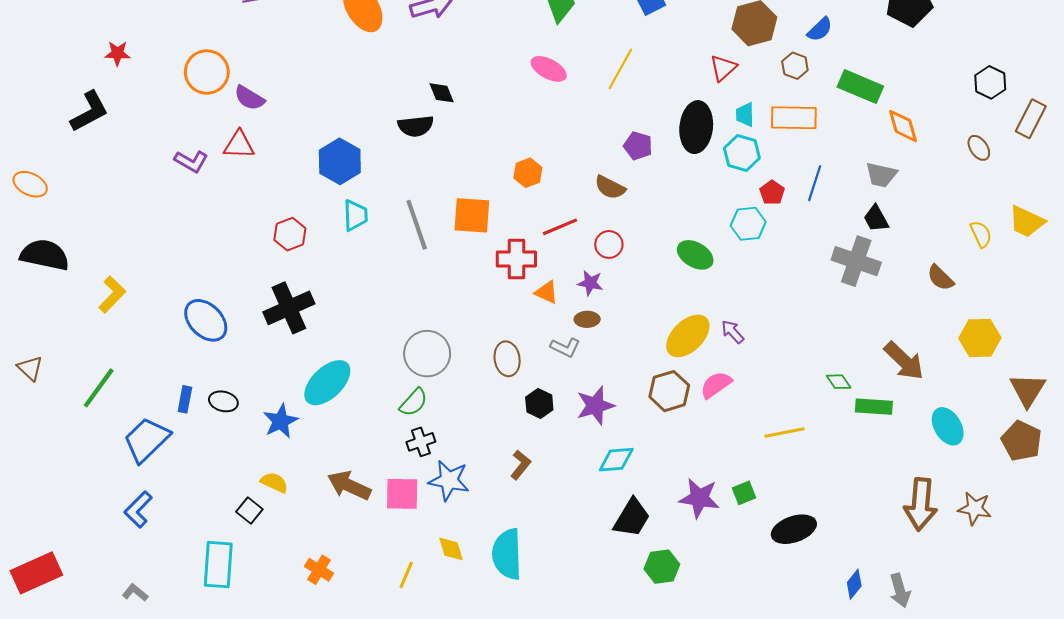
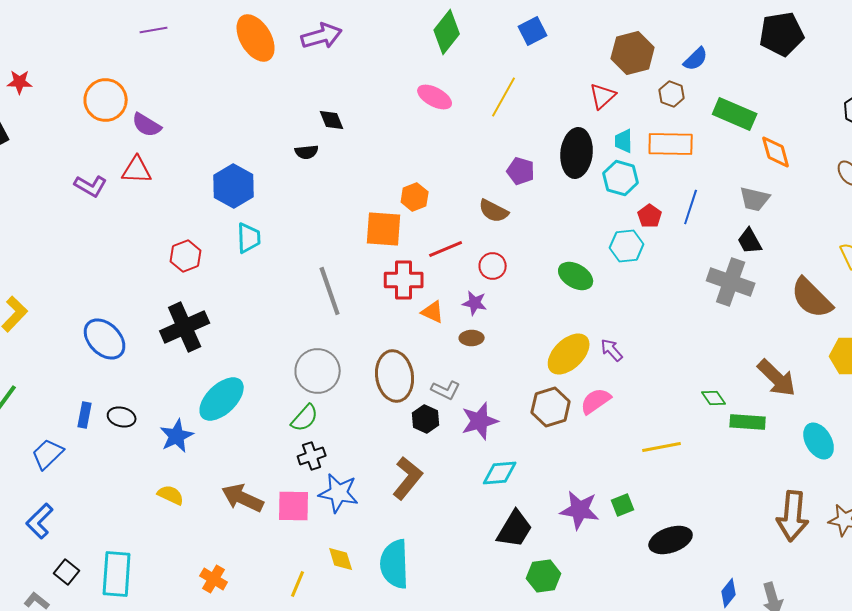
black semicircle: (416, 126) -> (307, 152), size x0.7
orange square: (472, 215) -> (384, 229), moved
gray line: (417, 225) -> (330, 291), moved
brown semicircle: (940, 278) -> (812, 298), size x1.6
gray L-shape: (565, 347) -> (446, 390), moved
brown ellipse: (507, 359) -> (395, 376), size x1.5
blue trapezoid: (147, 440) -> (48, 454), size x0.7
brown L-shape: (521, 465) -> (408, 478), size x1.5
black square: (249, 511) -> (67, 572), moved

